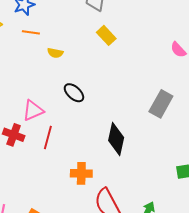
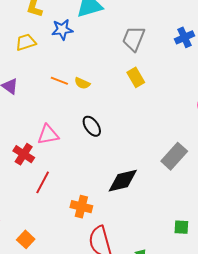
orange line: (31, 32) -> (59, 81), moved
red line: (48, 138) -> (43, 182), moved
black diamond: (116, 139) -> (123, 181), turned 52

